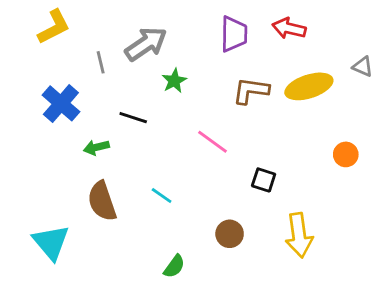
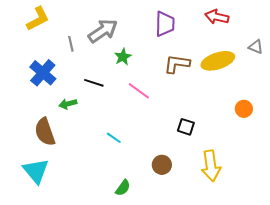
red arrow: (289, 28) -> (217, 17), moved
pink line: (213, 142) -> (139, 91), moved
brown semicircle: (102, 201) -> (45, 132), moved

